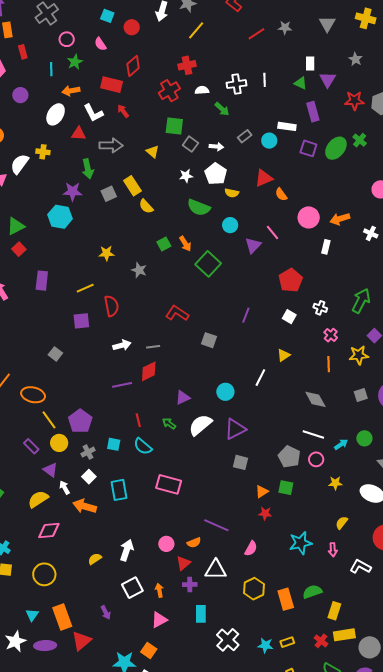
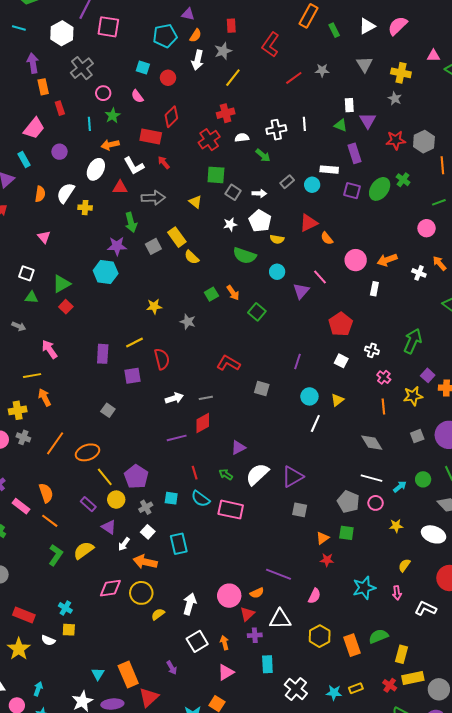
yellow cross: (366, 18) -> (401, 73), moved
white semicircle: (20, 164) -> (66, 193), moved
green square: (208, 264) -> (257, 312), size x0.7
purple rectangle: (42, 281) -> (103, 354), moved
cyan circle: (225, 392) -> (309, 396), moved
orange ellipse: (33, 395) -> (88, 452), turned -30
pink rectangle: (169, 484) -> (231, 510), moved
white arrow: (65, 488) -> (124, 544), turned -112
yellow semicircle: (38, 499) -> (84, 550), moved
pink circle: (166, 544) -> (229, 596), size x1.5
yellow circle: (44, 574) -> (141, 593), moved

